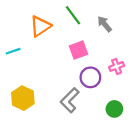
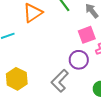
pink square: (78, 50) -> (87, 35), moved

